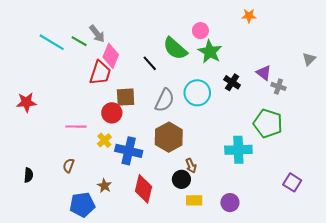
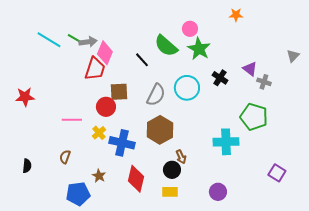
gray arrow: (97, 34) -> (88, 42), moved, turned -60
yellow rectangle: (194, 200) -> (170, 192), moved

